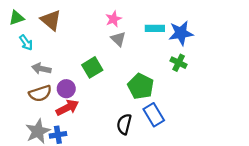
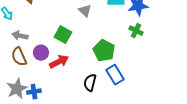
green square: (92, 67) -> (63, 35), turned -30
brown semicircle: (40, 93) -> (19, 57), turned 84
red arrow: (67, 108) -> (59, 62), moved

